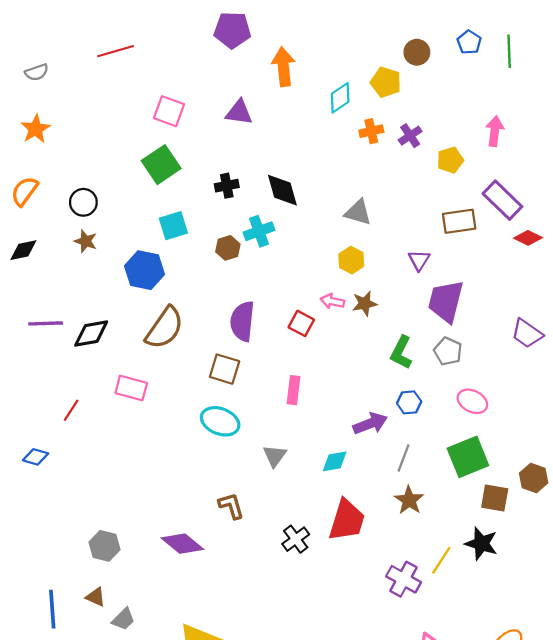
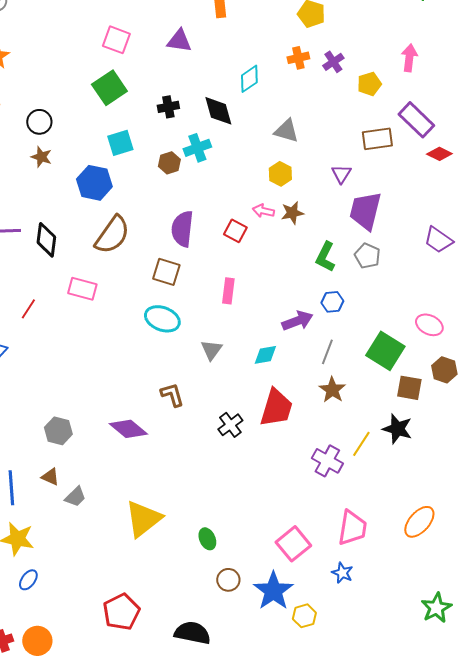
cyan diamond: (340, 98) -> (249, 79), moved
black diamond: (91, 333) -> (46, 240), turned -72
pink ellipse: (472, 401) -> (429, 325), moved
green square: (468, 457) -> (385, 351), turned -36

